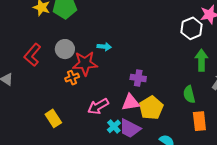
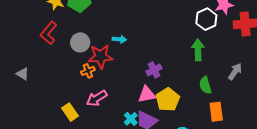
red L-shape: (32, 55) -> (49, 33), moved
green arrow: (201, 60) -> (198, 50), moved
purple cross: (138, 78) -> (154, 70), turned -35
pink arrow: (98, 106) -> (97, 98), moved

